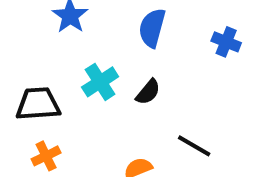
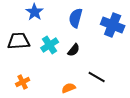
blue cross: (226, 42) -> (113, 25), size x1.6
black trapezoid: (38, 104) -> (19, 41), moved

